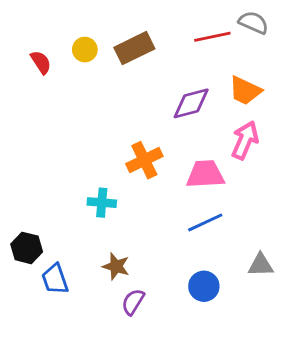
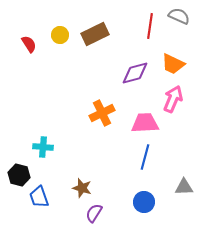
red line: (212, 37) -> (150, 26), turned -70
cyan cross: (102, 203) -> (43, 147), moved
blue line: (205, 222) -> (145, 157), turned -50

